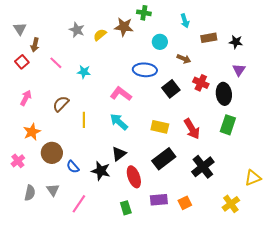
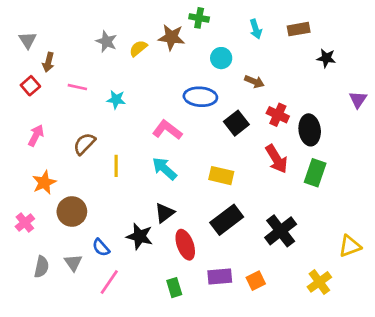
brown rectangle: (209, 38) -> (299, 29), moved
pink line: (56, 63) -> (77, 87), turned -32
purple triangle: (239, 70) -> (358, 100), moved
red arrow: (192, 129) -> (276, 159), moved
blue semicircle: (73, 167) -> (101, 247), moved

